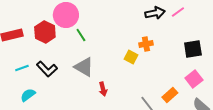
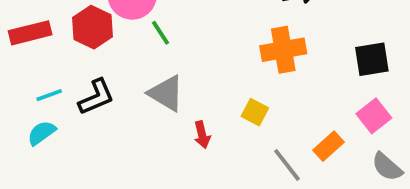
orange cross: (146, 44) -> (283, 50), size x1.6
yellow square: (131, 57) -> (255, 112), moved
black L-shape: (47, 69) -> (96, 97), turned -70
cyan semicircle: (28, 95) -> (42, 133), moved

